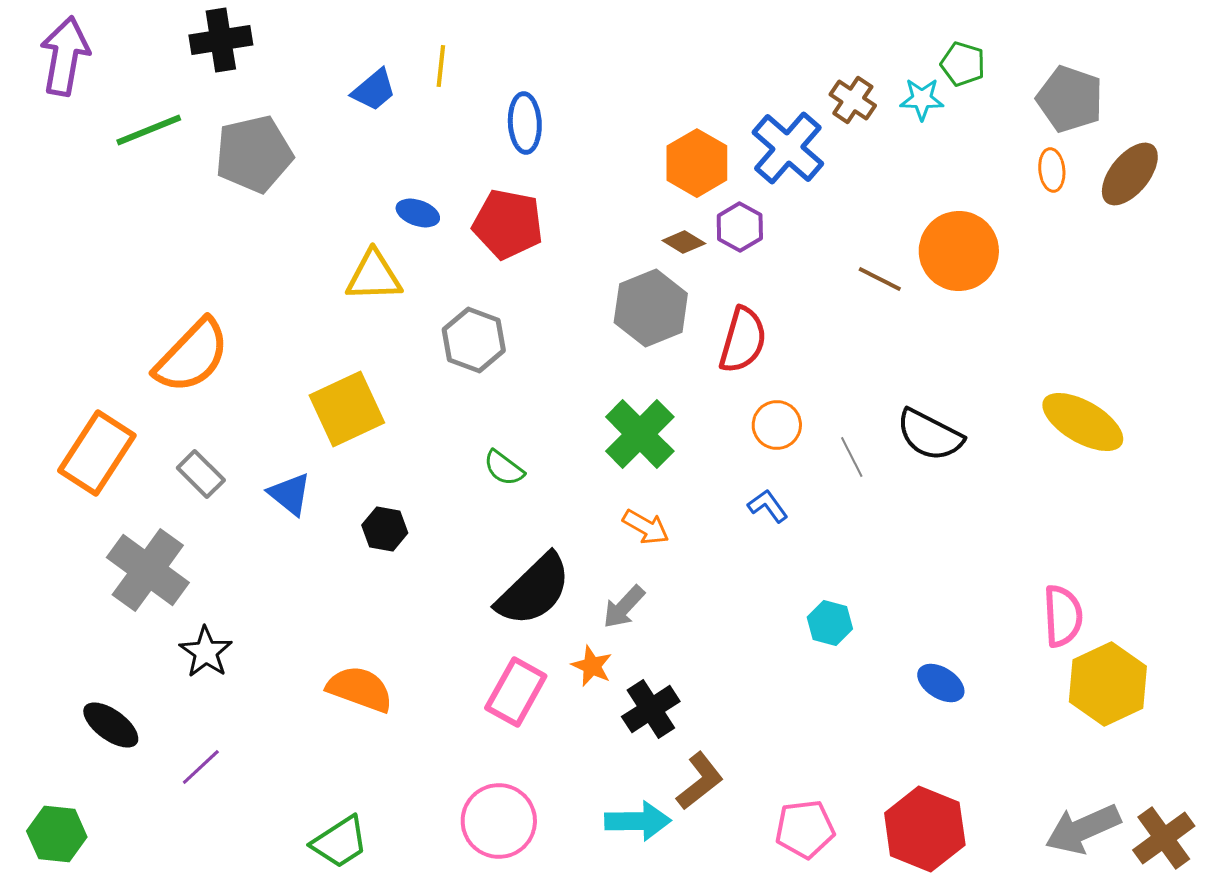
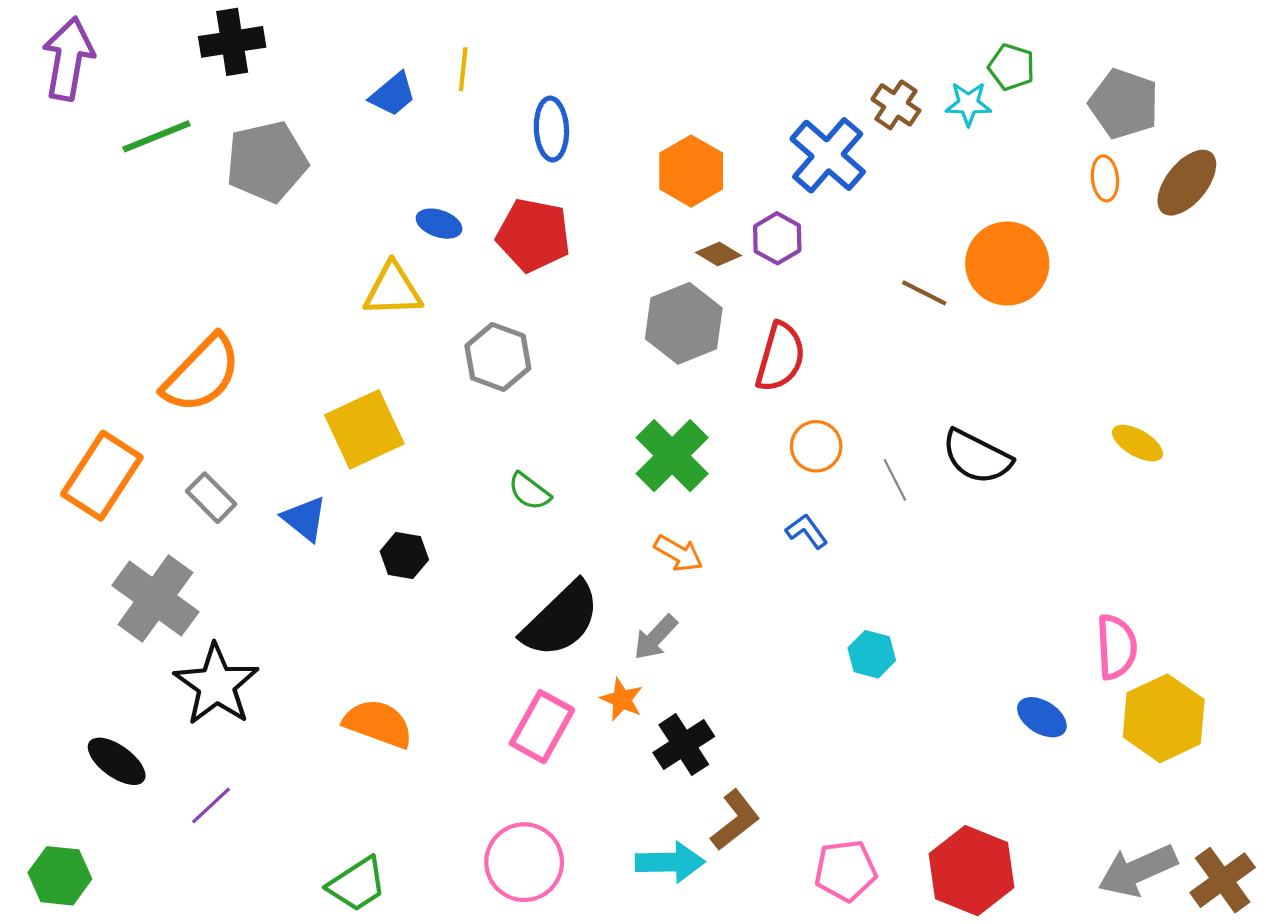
orange hexagon: (697, 163) -> (691, 171), moved
yellow ellipse: (1083, 422) -> (1137, 443), size x0.6
black star: (206, 652) -> (216, 685), size x1.5
blue ellipse: (941, 683) -> (1042, 717), moved

